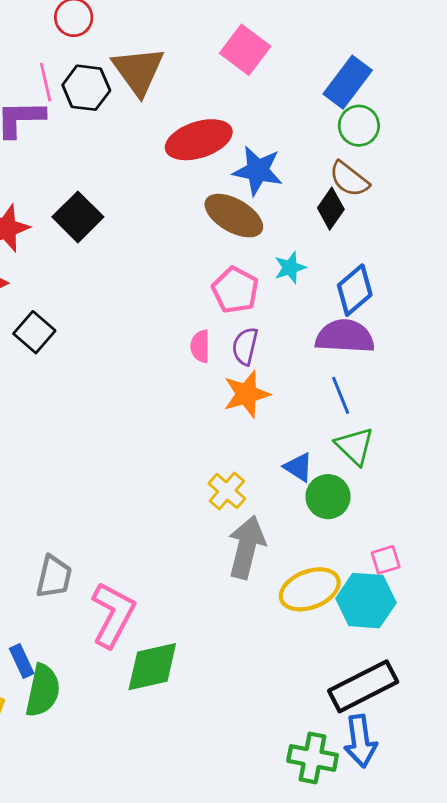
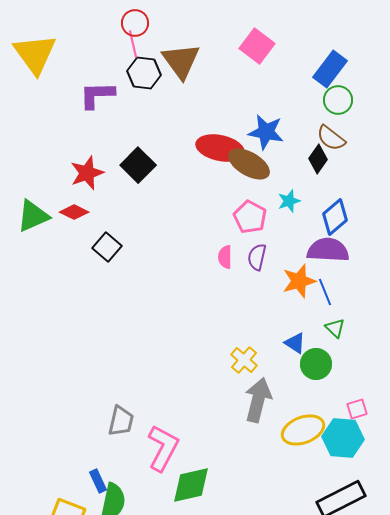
pink line: (46, 82) -> (133, 44), moved
red ellipse: (199, 140) -> (220, 148), moved, turned 30
orange star: (246, 394) -> (299, 281), moved
green triangle: (355, 446) -> (335, 328), size x0.7

